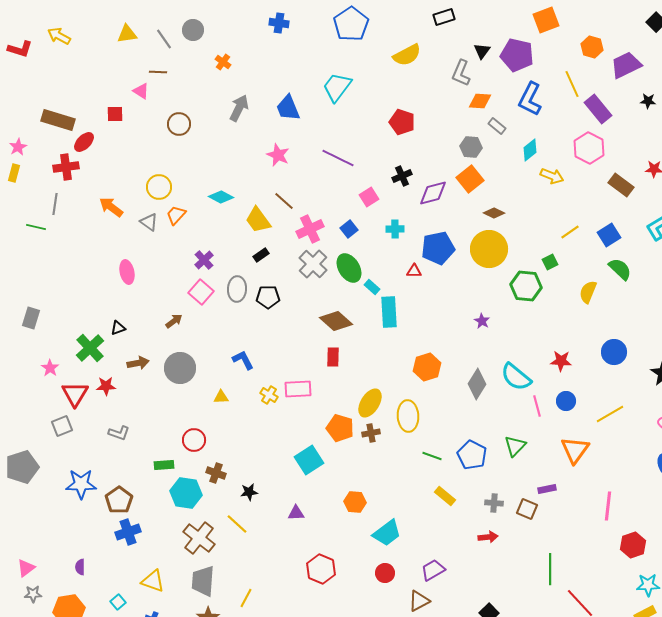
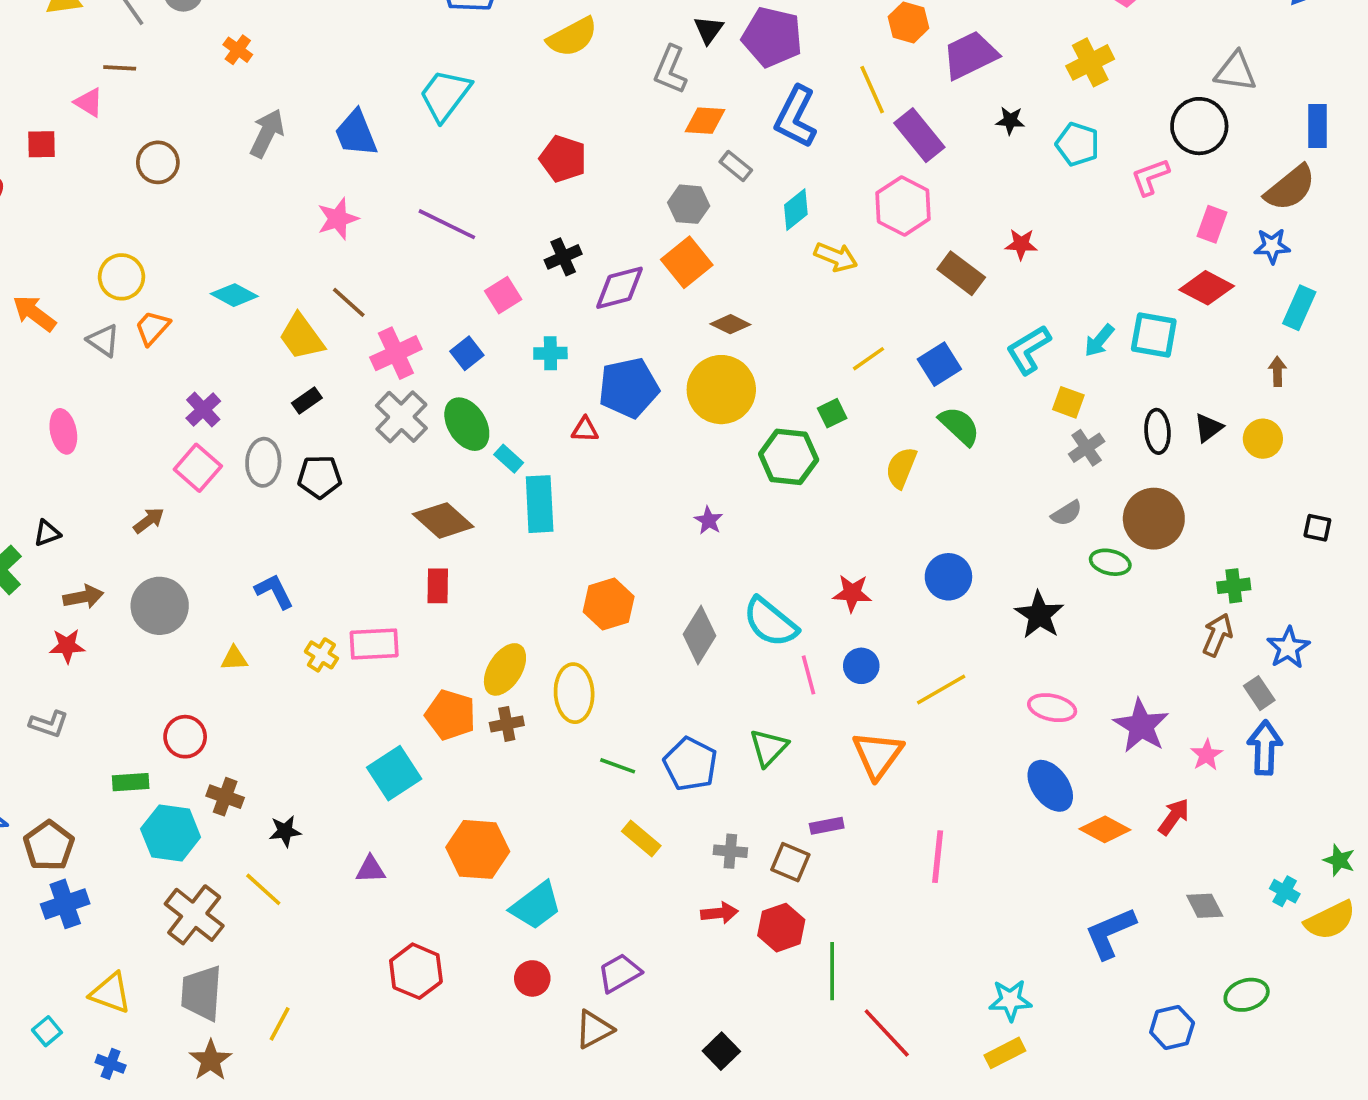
pink star: (278, 155) -> (338, 219), turned 30
red star: (106, 386) -> (67, 646), moved
orange hexagon: (355, 502) -> (478, 849), size x1.5
red hexagon: (633, 545) -> (781, 928), moved

